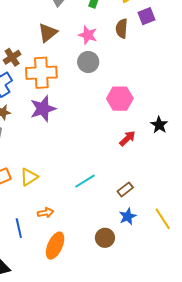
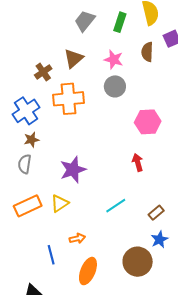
brown cross: (12, 57) -> (43, 72), moved
purple star: (43, 109) -> (73, 170), moved
red arrow: (127, 138) -> (138, 162), moved, turned -60
brown circle: (105, 238) -> (138, 262), size x1.5

